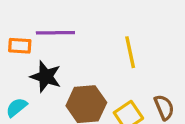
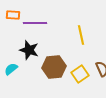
orange rectangle: (20, 46) -> (13, 15), moved

